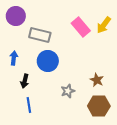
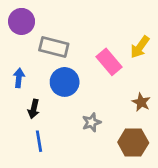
yellow arrow: (104, 25) -> (140, 47), moved
pink rectangle: (81, 27) -> (109, 62), moved
brown star: (97, 80) -> (141, 102), moved

